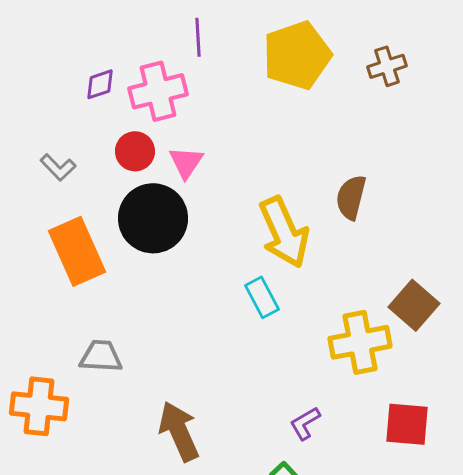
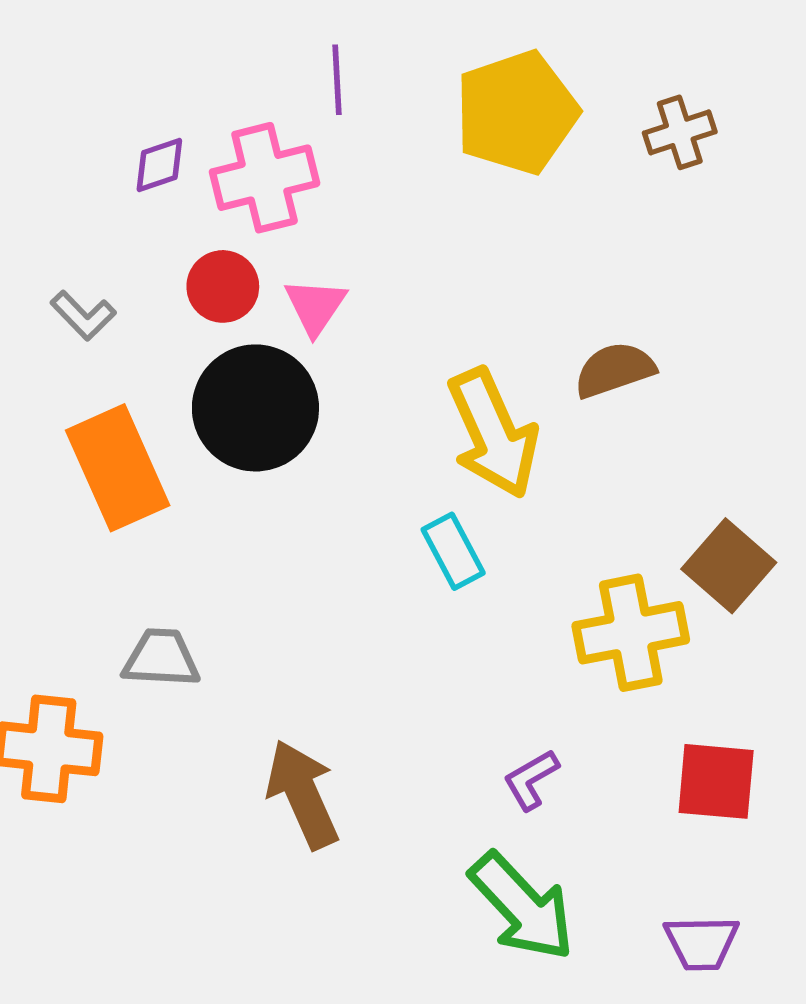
brown semicircle: (351, 197) -> (614, 370), turned 57

